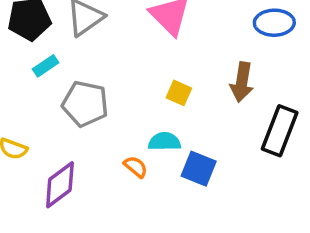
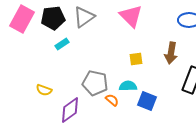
yellow square: (179, 93) -> (136, 59), turned -32
gray pentagon: (85, 104) -> (95, 83), moved

